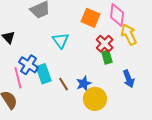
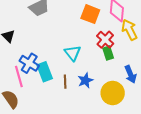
cyan triangle: (61, 40) -> (73, 53), moved
brown line: (63, 84) -> (65, 82), turned 32
yellow circle: (95, 99) -> (113, 93), moved

